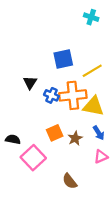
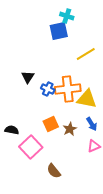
cyan cross: (91, 17) -> (67, 16), moved
blue square: (63, 59) -> (59, 31), moved
yellow line: (92, 71) -> (86, 54), moved
brown semicircle: (70, 181) -> (54, 171), moved

